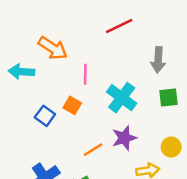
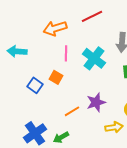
orange arrow: (53, 48) -> (55, 28), moved, turned 130
cyan cross: (122, 98) -> (94, 58), moved

